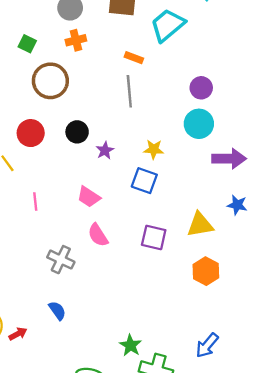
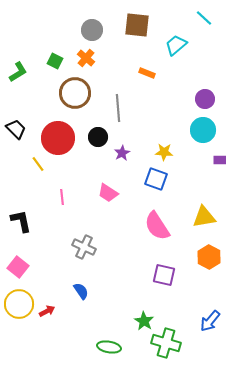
cyan trapezoid: (168, 25) -> (176, 45), size x0.7
orange cross: (76, 40) -> (86, 58), moved, turned -36
gray line: (129, 91) -> (118, 108), moved
red circle: (31, 133) -> (58, 138), size x1.4
pink semicircle: (98, 235) -> (157, 226), moved, size x1.4
purple square: (154, 237) -> (164, 275), moved

